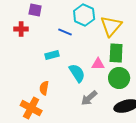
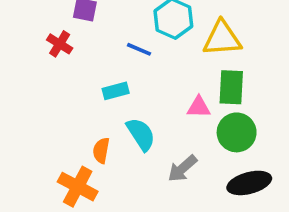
yellow triangle: (111, 26) -> (222, 38), turned 45
red cross: (21, 29) -> (60, 44), turned 32
cyan semicircle: (77, 73) -> (141, 134), moved

